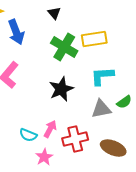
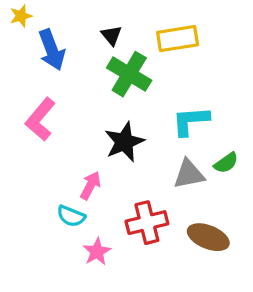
black triangle: (54, 13) -> (111, 35), moved
yellow rectangle: (94, 39) -> (178, 39), moved
pink arrow: (50, 129) -> (90, 185), moved

